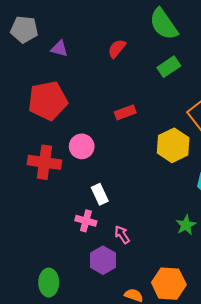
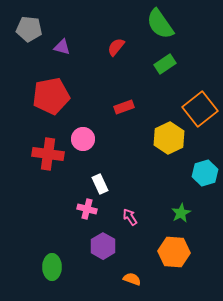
pink arrow: (122, 235) -> (130, 217), moved
orange hexagon: (169, 284) -> (174, 252), moved

